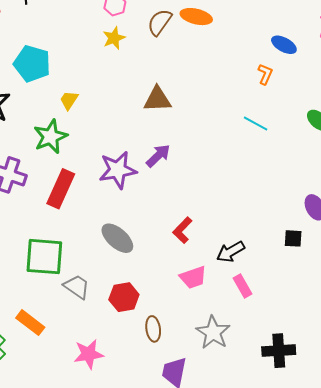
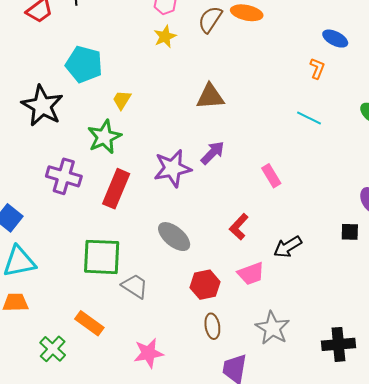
pink rectangle: (243, 286) -> (271, 176), moved
red hexagon: (124, 297) -> (205, 285), moved

